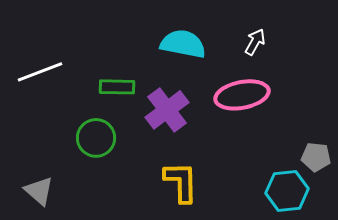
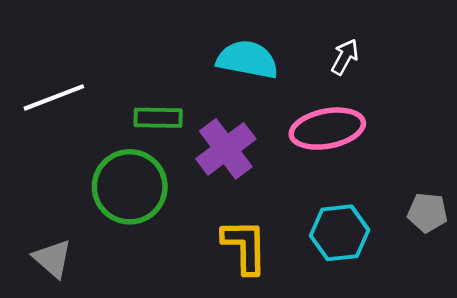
green circle: (96, 138) -> (130, 187), size x1.4
cyan hexagon: (287, 191) -> (339, 233), moved

